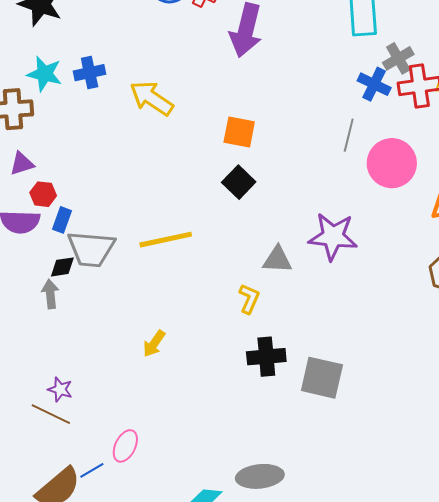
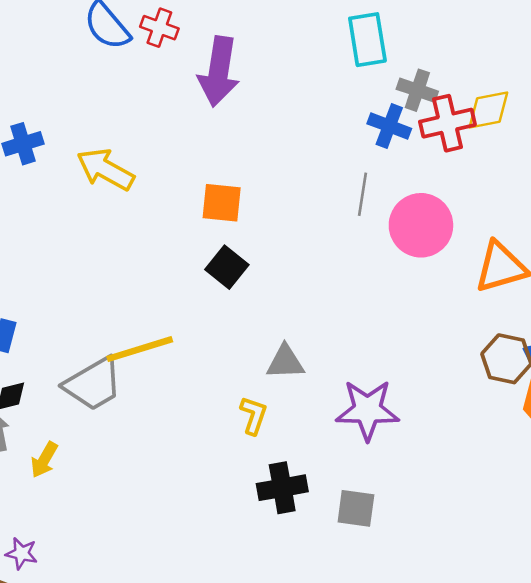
gray cross: (398, 58) -> (417, 90), turned -36
purple star: (333, 237) -> (367, 410), moved
gray trapezoid: (91, 249) -> (93, 384), moved, turned -30
yellow arrow: (154, 344) -> (44, 460), moved
gray square: (322, 378) -> (356, 508), size x0.7

